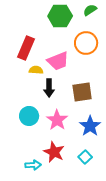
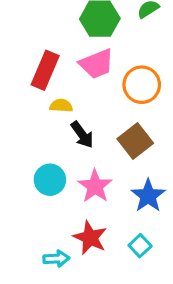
orange circle: (86, 43) -> (142, 85), moved
pink trapezoid: (58, 61) -> (97, 64), moved
black arrow: (49, 88) -> (82, 135), turned -36
brown square: (82, 92) -> (135, 141), turned -30

